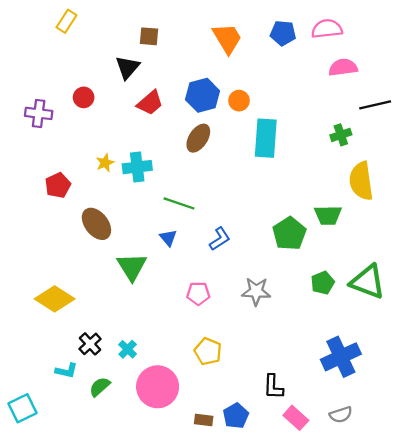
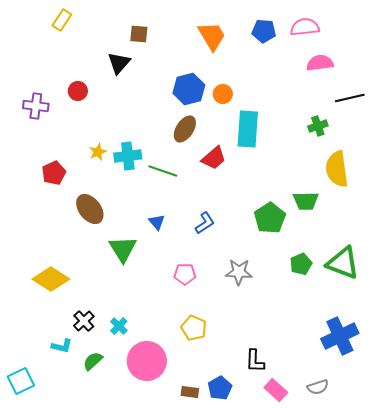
red trapezoid: (150, 103) -> (214, 158), moved
green line: (179, 203) -> (163, 171), moved
blue cross: (341, 357) -> (340, 336), moved

